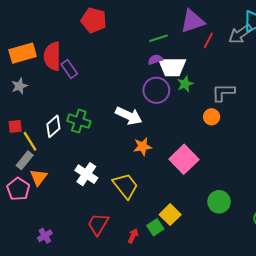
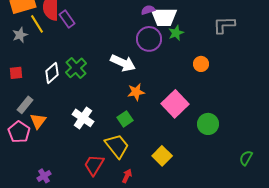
gray L-shape: (223, 92) -> (224, 25), moved
green cross: (79, 121) -> (76, 68), turned 30
yellow line: (30, 141) -> (37, 24), moved
yellow trapezoid: (126, 186) -> (117, 146), moved
green circle: (219, 202) -> (208, 124), moved
green square: (155, 227) -> (125, 119), moved

